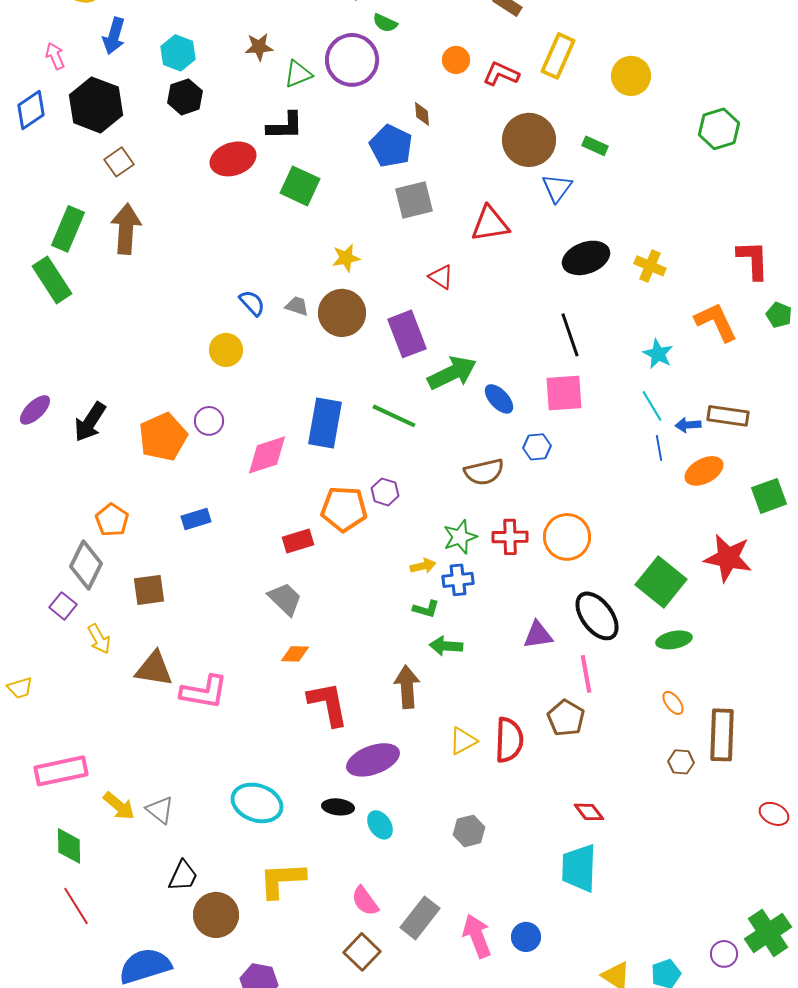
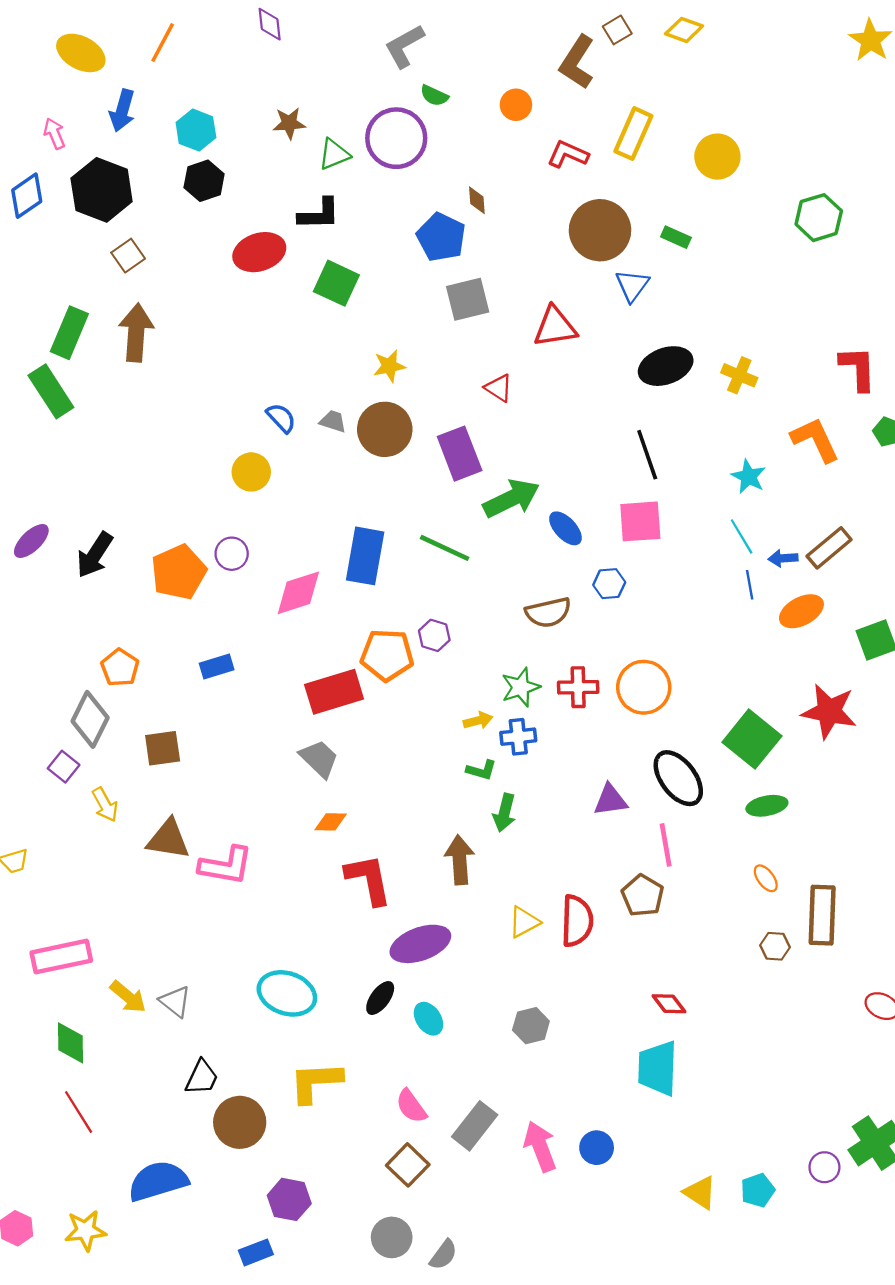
orange circle: (456, 60) -> (516, 105), moved
brown rectangle: (728, 416) -> (829, 548), turned -48
red rectangle: (298, 541) -> (334, 692), size x1.6
green arrow: (446, 646) -> (504, 813), turned -80
black ellipse: (338, 807) -> (380, 998), turned -60

